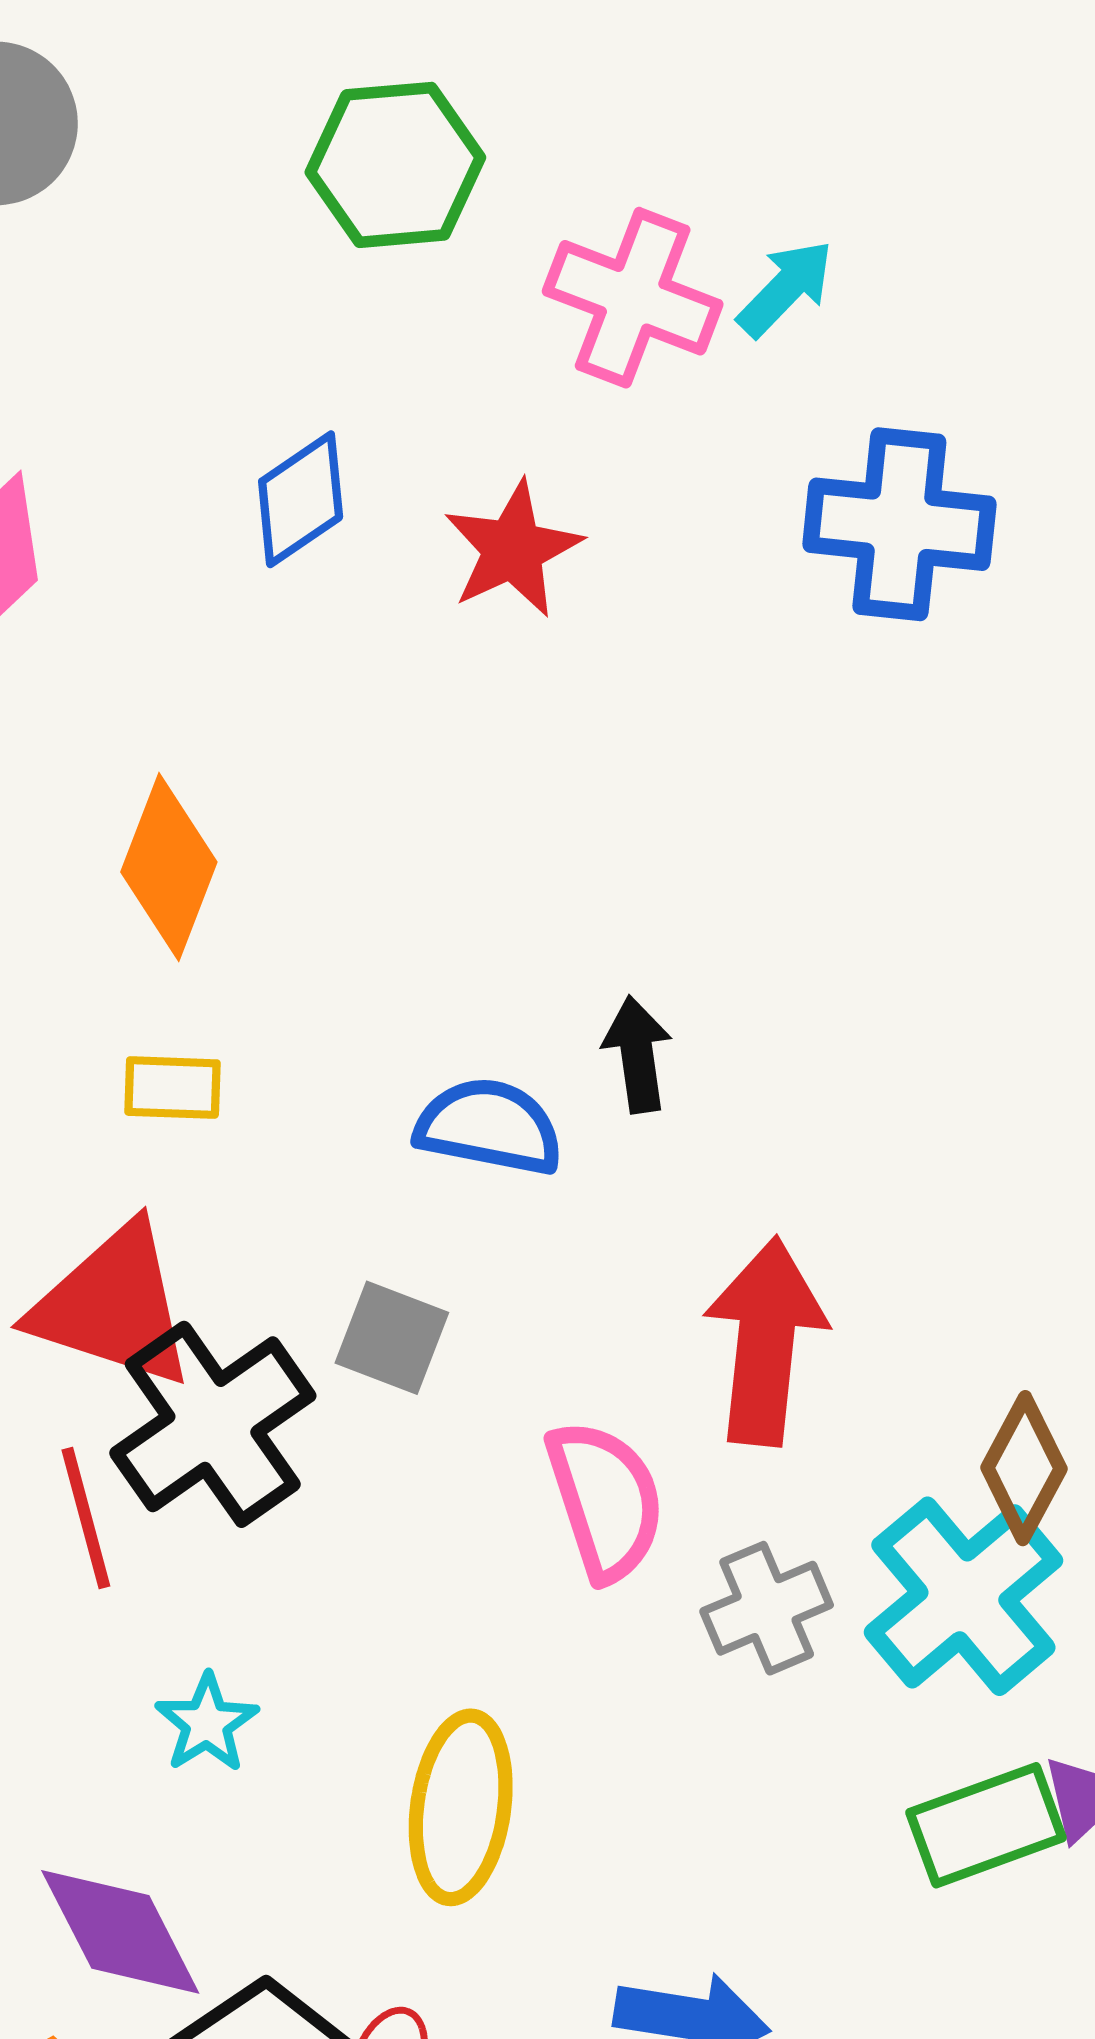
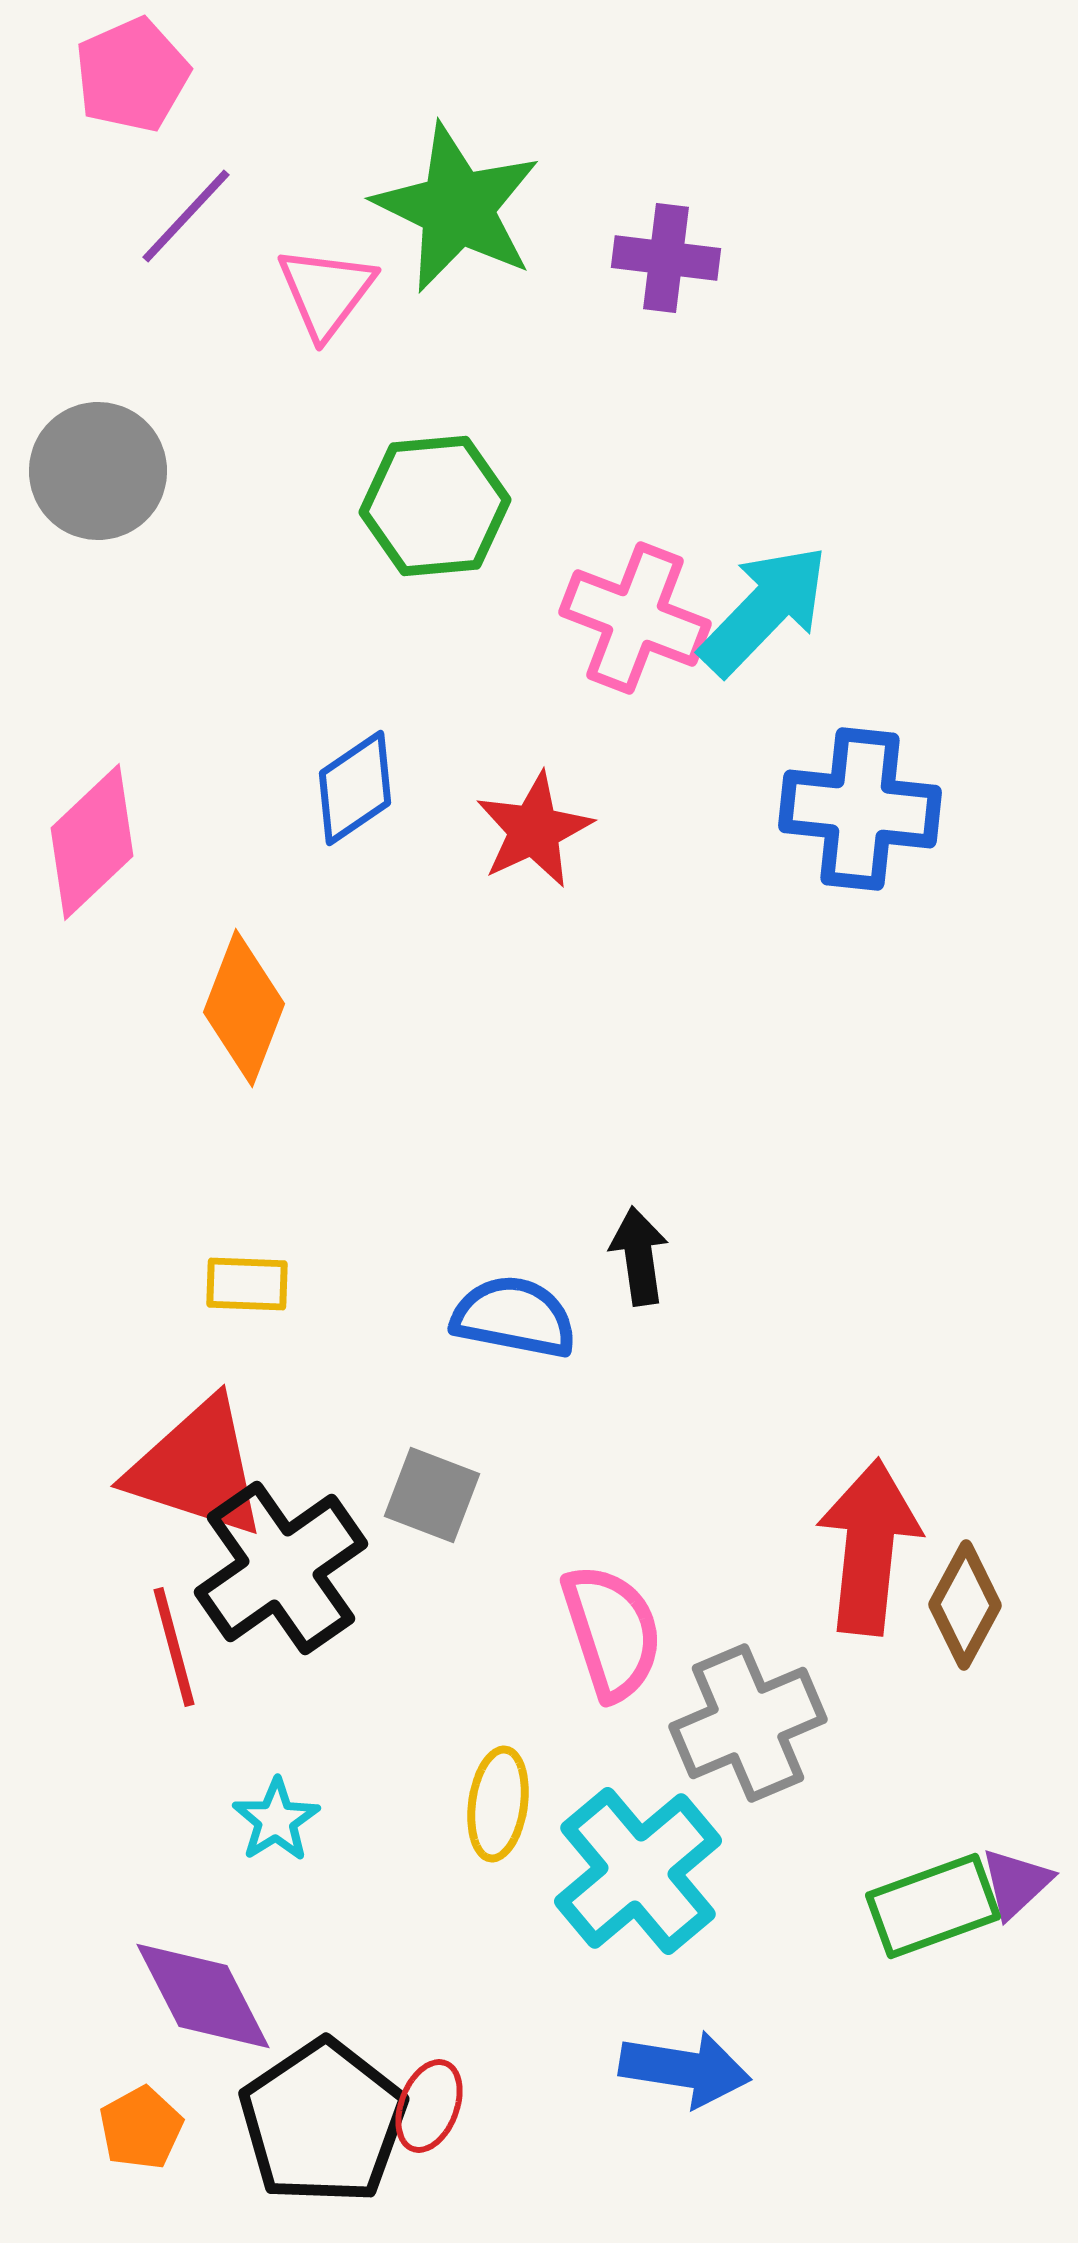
cyan arrow: (786, 288) -> (764, 610), size x1.6
orange diamond: (169, 867) -> (244, 1008), moved
red arrow: (765, 1341) -> (869, 1547), moved
cyan cross: (963, 1596) -> (638, 1871), moved
gray cross: (767, 1608) -> (748, 1723), size x1.4
yellow ellipse: (461, 1807) -> (498, 1804), moved, size x0.7

